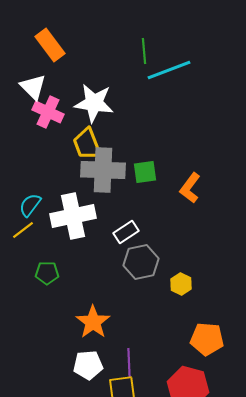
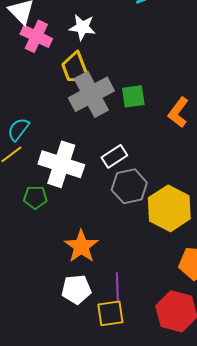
white star: (94, 103) -> (82, 27), size x0.7
gray cross: (103, 170) -> (91, 94), turned -30
white cross: (73, 216) -> (61, 164), moved, turned 30
yellow hexagon: (181, 284) -> (169, 208), size x2.0

